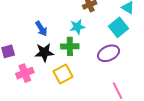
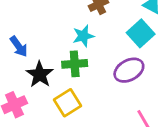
blue arrow: (41, 29) -> (19, 47), moved
black star: (44, 52) -> (40, 74), turned -30

